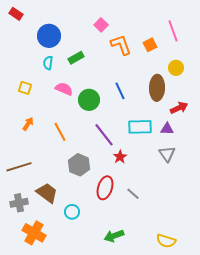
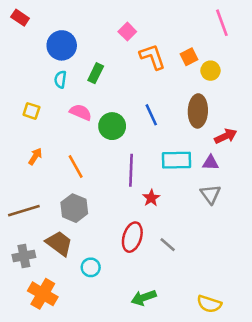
pink line: (173, 31) -> (222, 23), moved
green rectangle: (76, 58) -> (96, 73), turned -35
yellow circle: (176, 68) -> (210, 71), moved
purple line: (104, 135) -> (131, 170), turned 40
gray hexagon: (79, 165) -> (74, 208), moved

